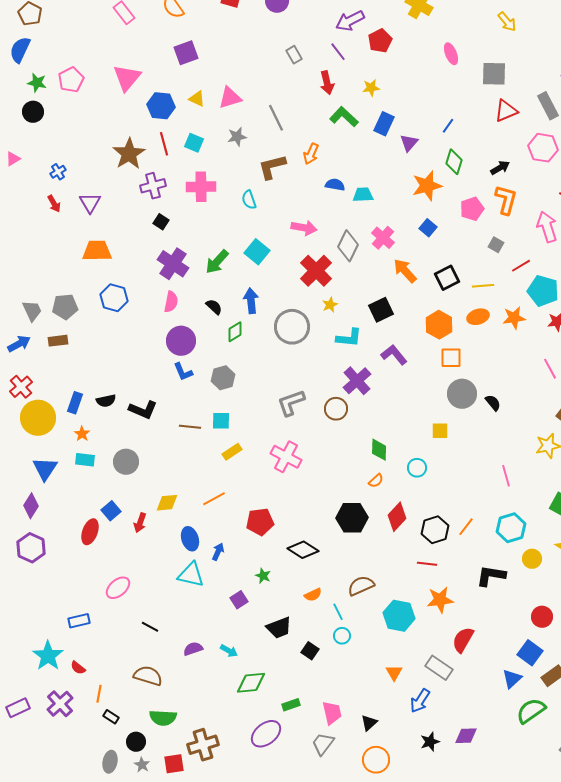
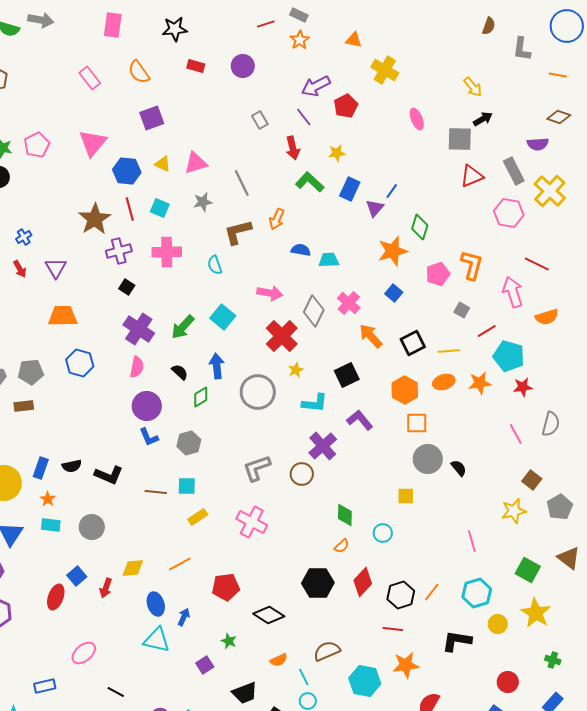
blue line: (448, 126) -> (392, 191), moved
black arrow: (500, 168) -> (483, 119), moved

